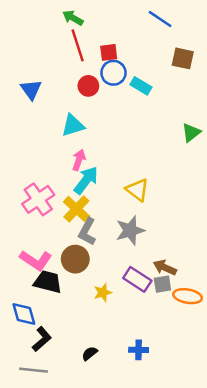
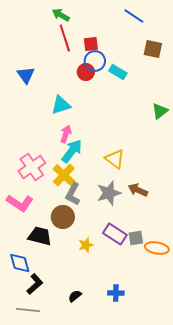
red circle: (88, 86) -> (86, 72), moved
pink L-shape: (36, 260) -> (20, 203), moved
brown arrow: (165, 267) -> (138, 190), moved

